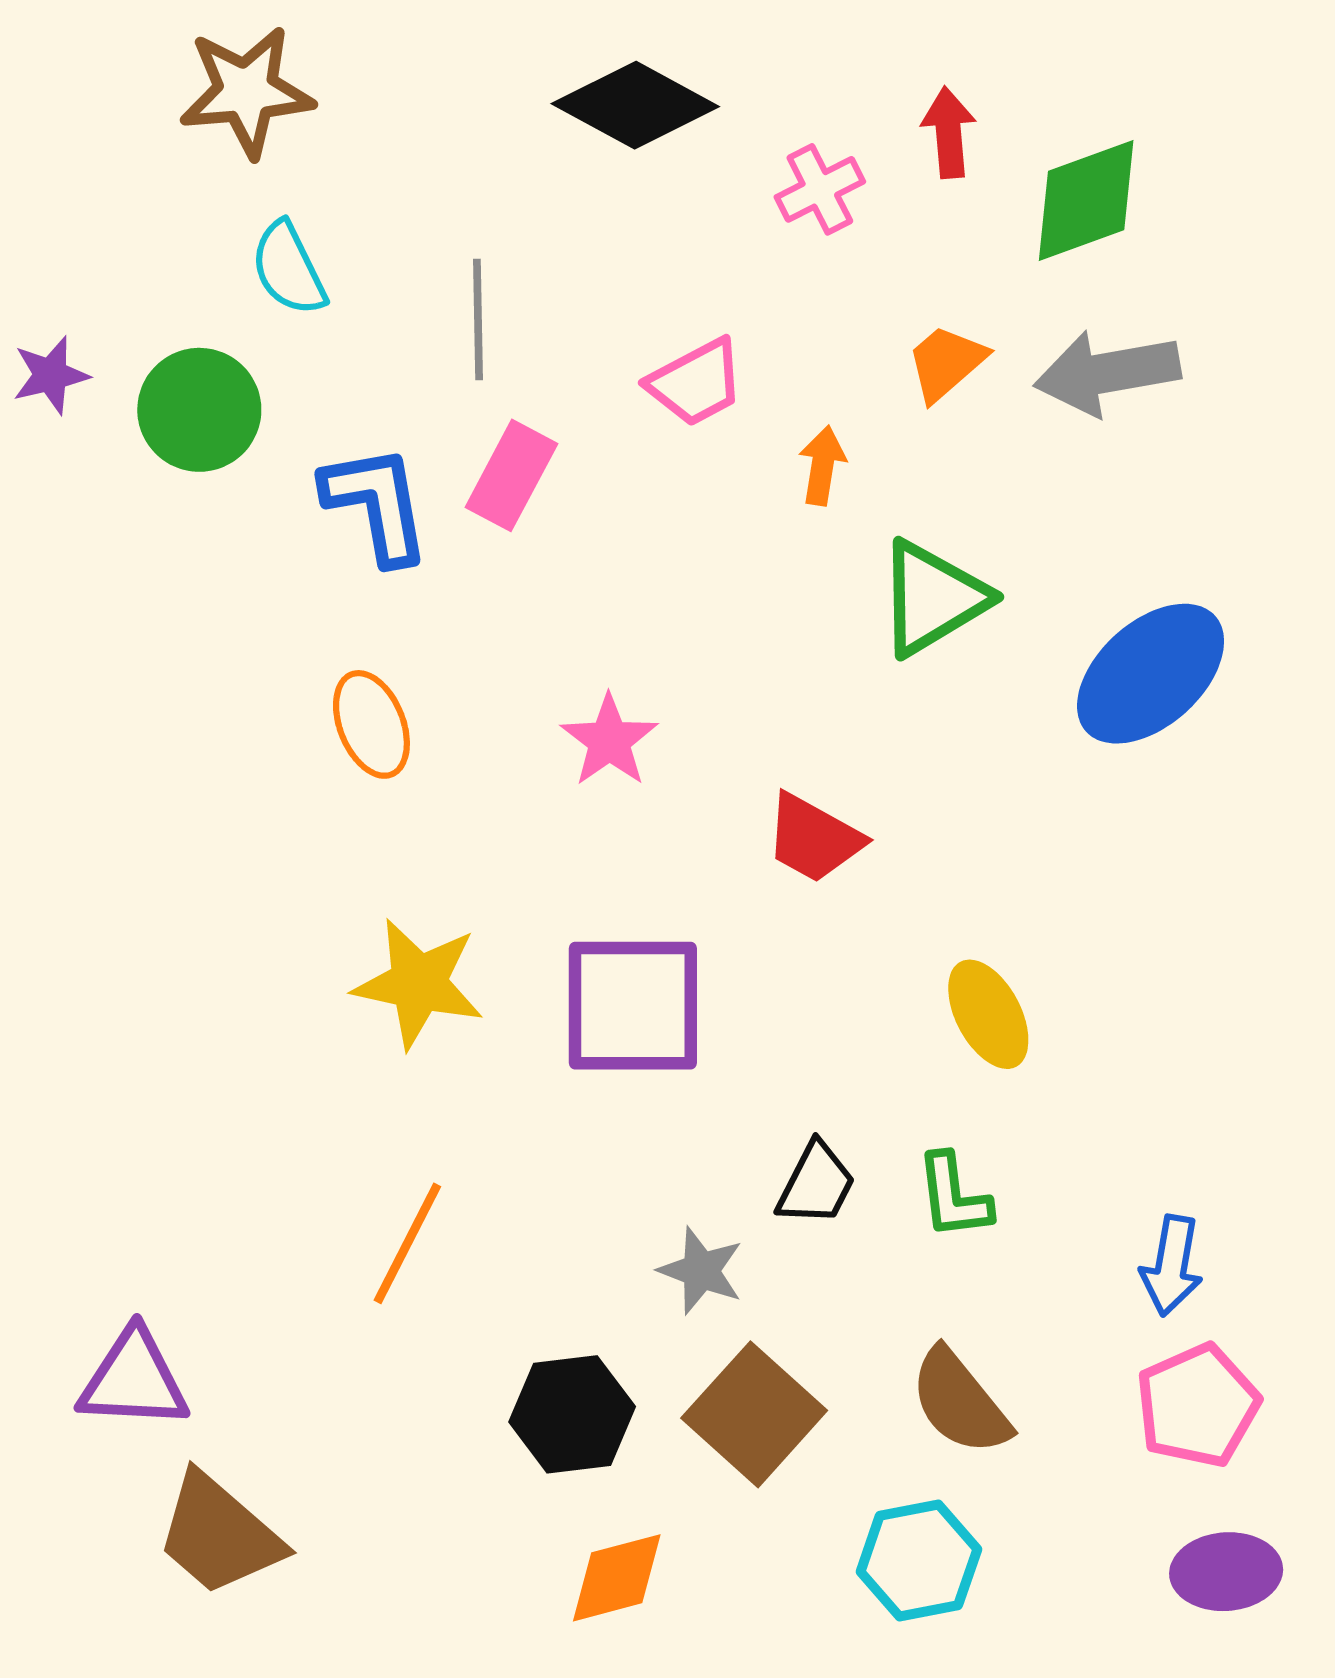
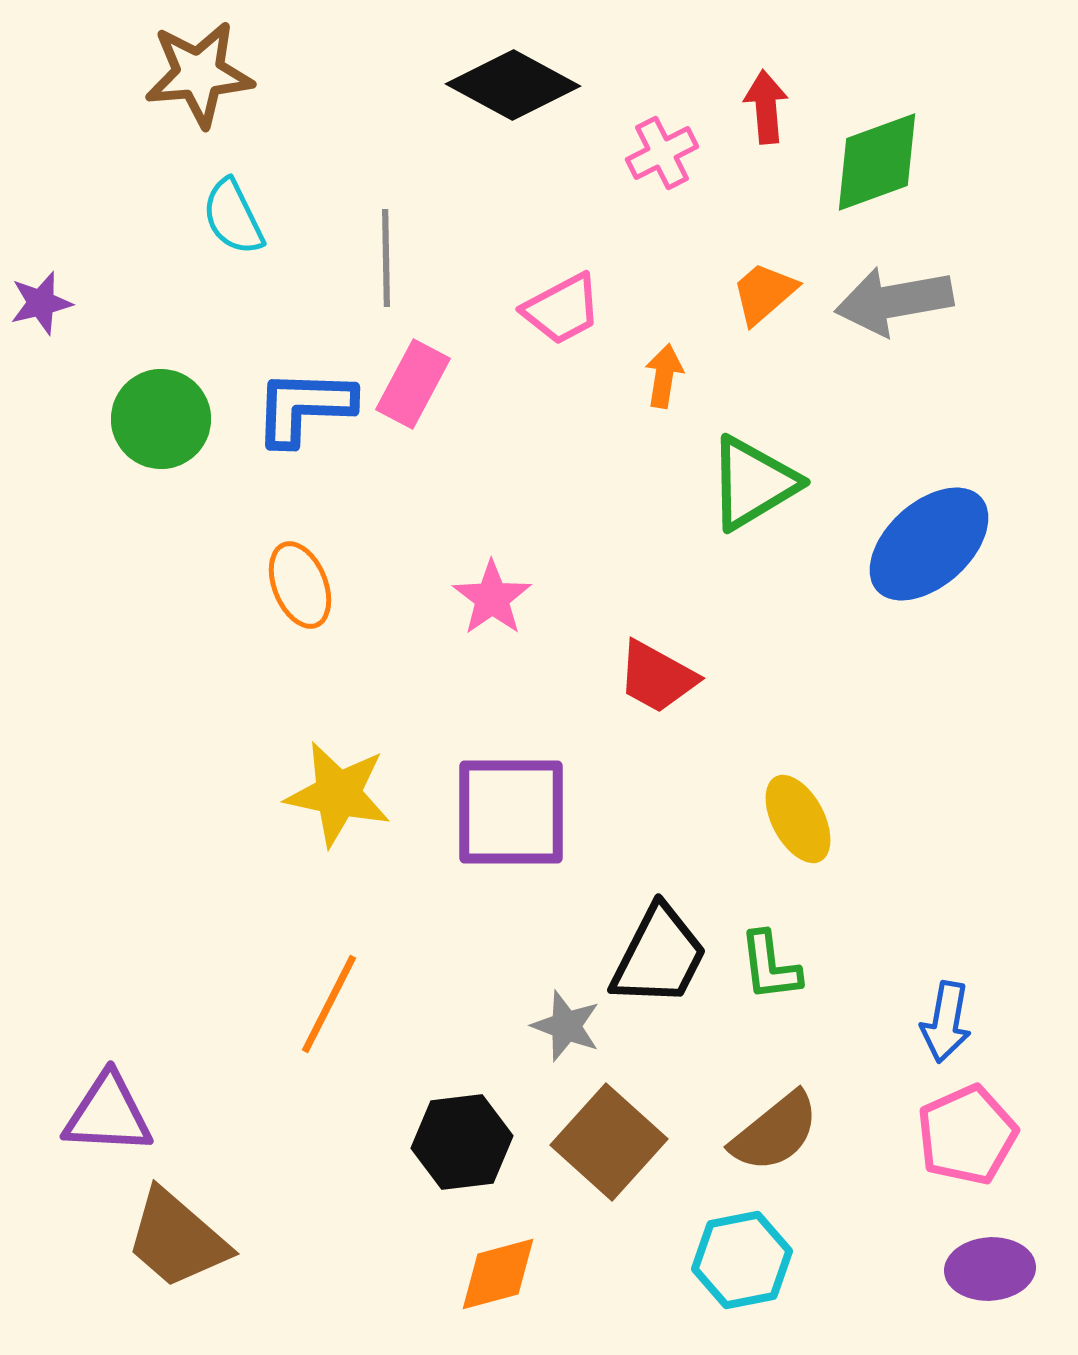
green circle: (199, 410) -> (161, 419), moved
blue L-shape: (376, 504) -> (304, 407), turned -78
black trapezoid: (816, 1184) -> (659, 956), size x1.5
brown semicircle: (960, 1402) -> (775, 1132), turned -90

